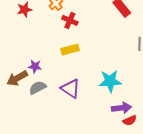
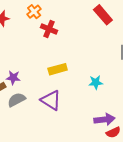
yellow rectangle: (70, 50) -> (58, 69), moved
cyan star: (110, 81) -> (96, 82), moved, size x0.6

